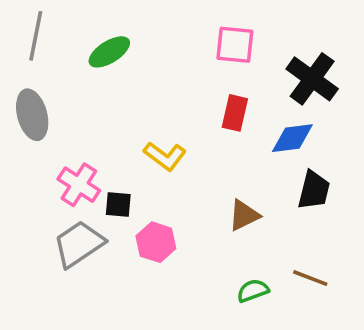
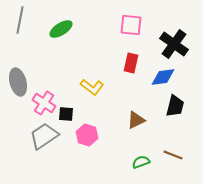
gray ellipse: (32, 115) -> (18, 82), moved

